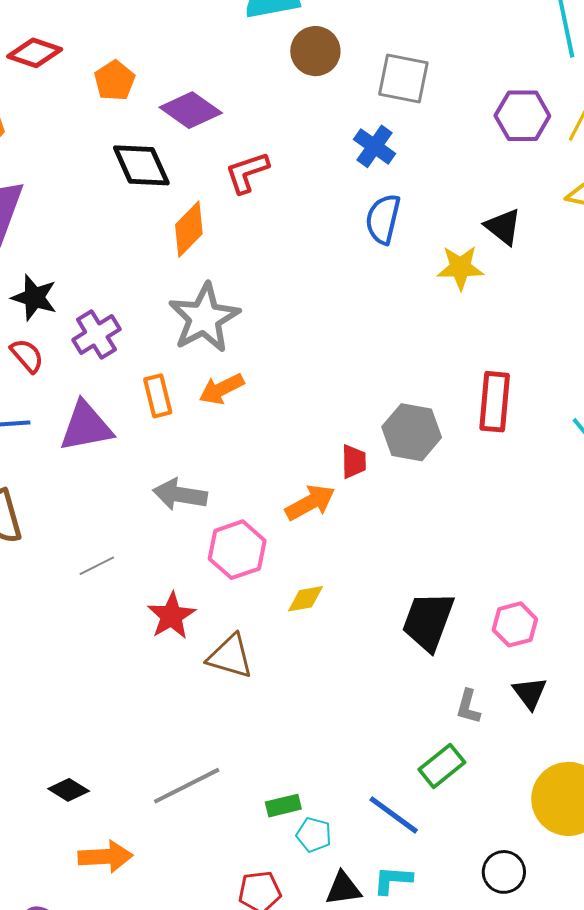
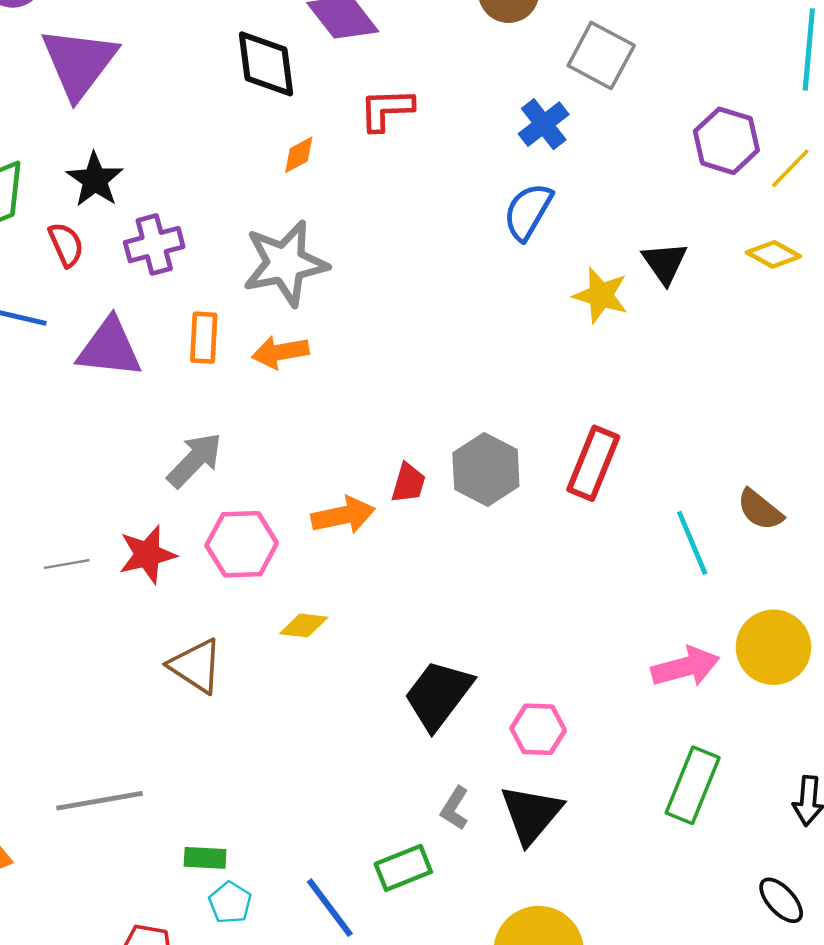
orange diamond: (189, 229) -> (299, 155), size x0.6
gray arrow: (180, 495) -> (195, 460), turned 108
gray line: (97, 566) -> (67, 564), moved
red star: (171, 616) -> (147, 555), moved
black triangle: (530, 693) -> (531, 814), size x1.5

